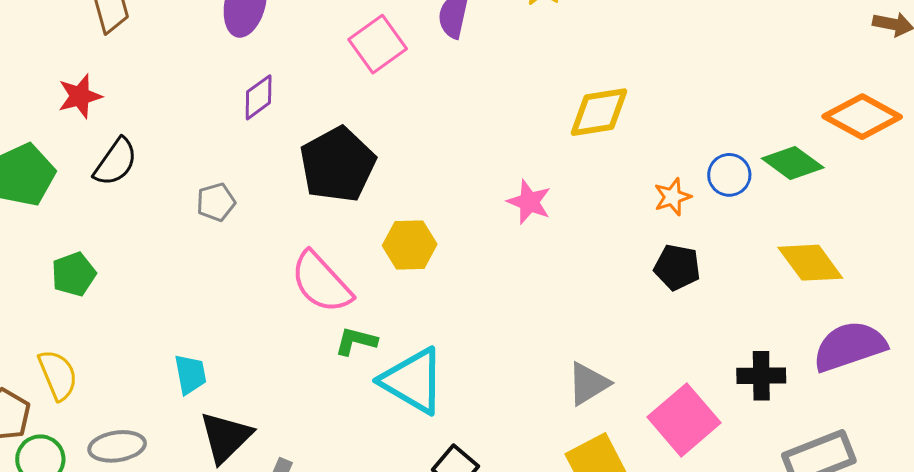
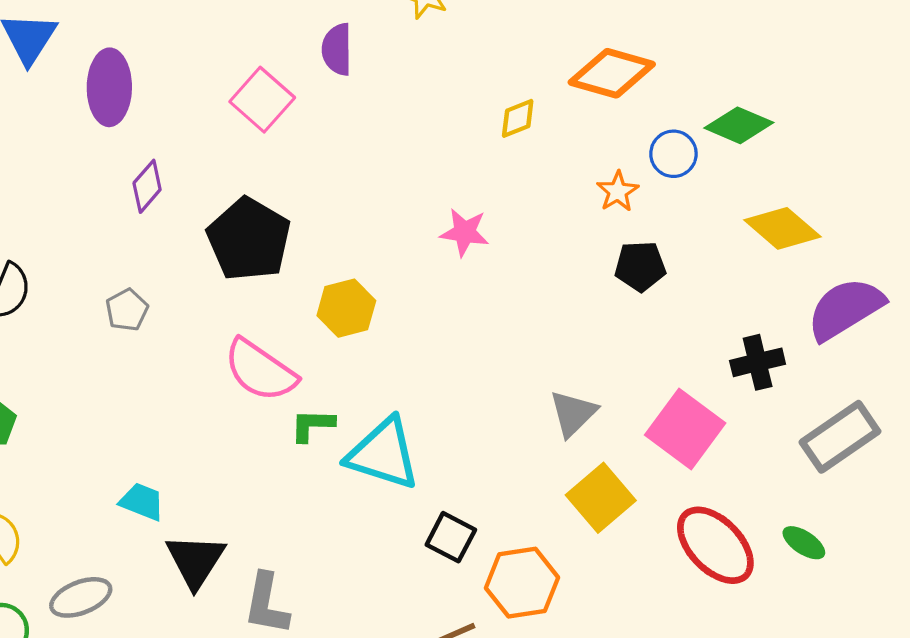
yellow diamond: (599, 112) -> (518, 118), size x0.6
orange diamond: (862, 117) -> (612, 73), moved
cyan trapezoid: (190, 374) -> (142, 502), turned -45

